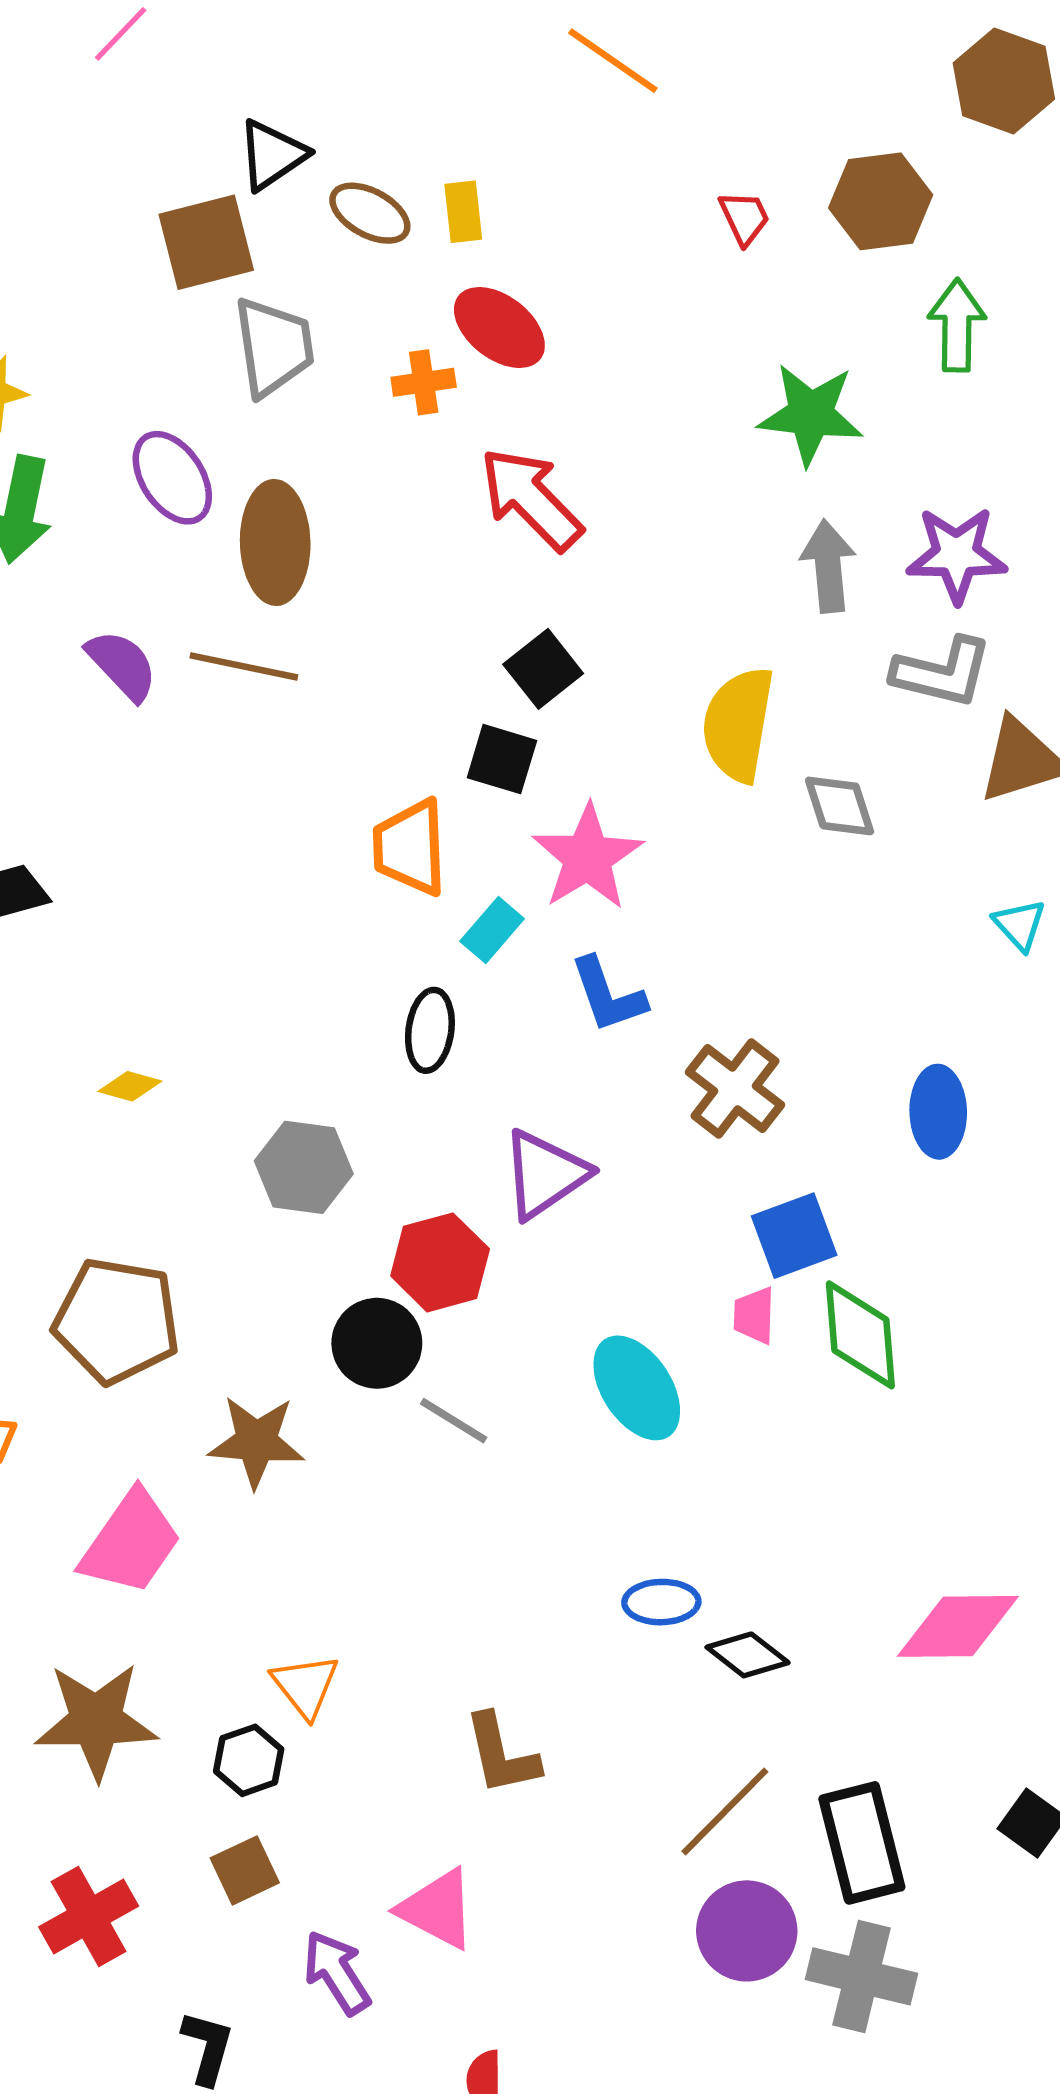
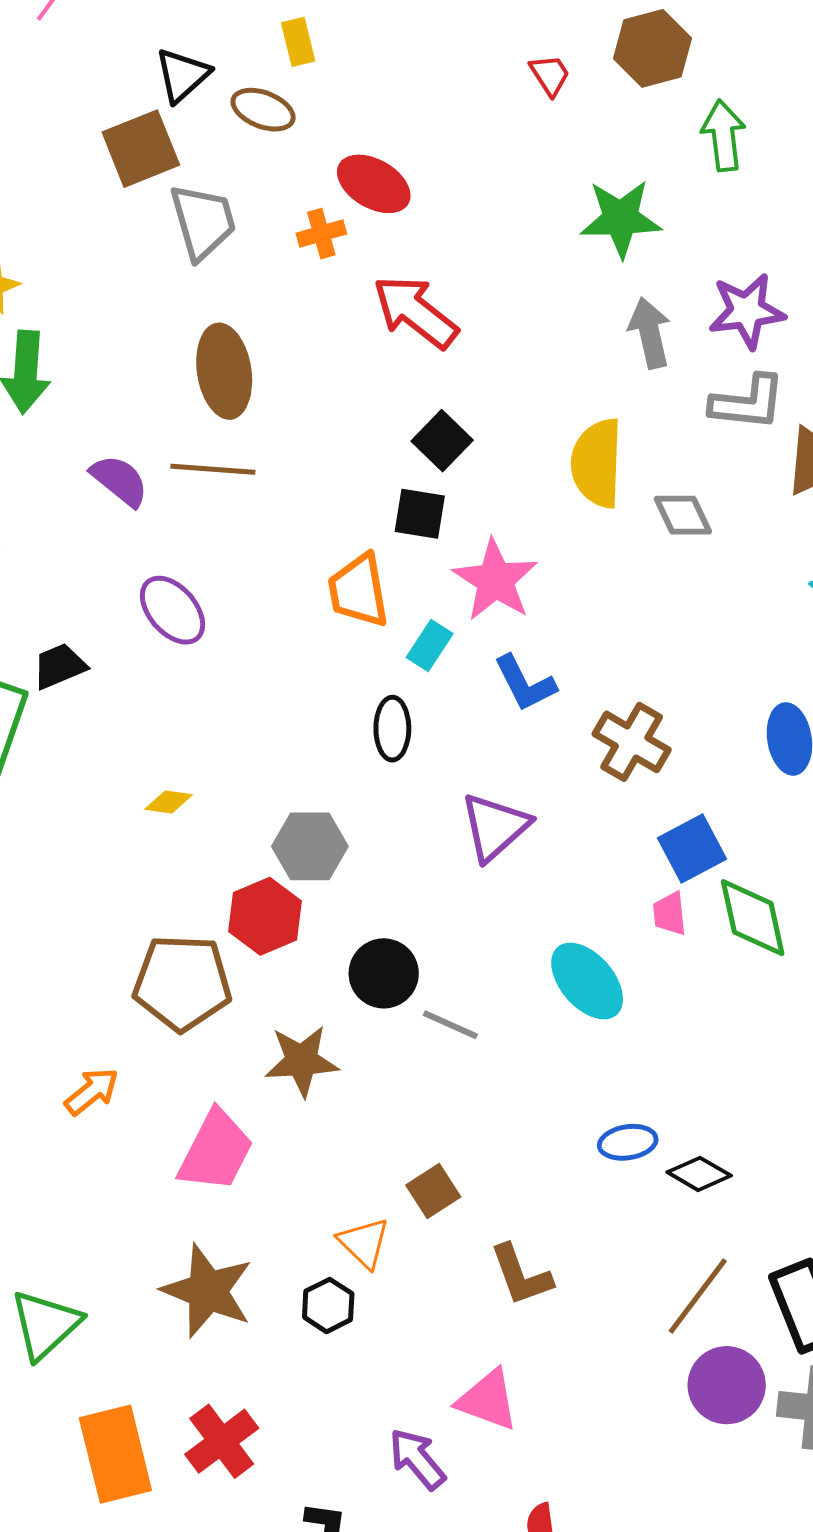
yellow rectangle: (463, 212) -> (298, 42), moved
purple ellipse: (172, 478) -> (172, 610), moved
red hexagon: (440, 1262) -> (265, 916), moved
brown star: (96, 1721) -> (208, 1291), turned 30
brown square: (245, 1870) -> (433, 1191), moved

